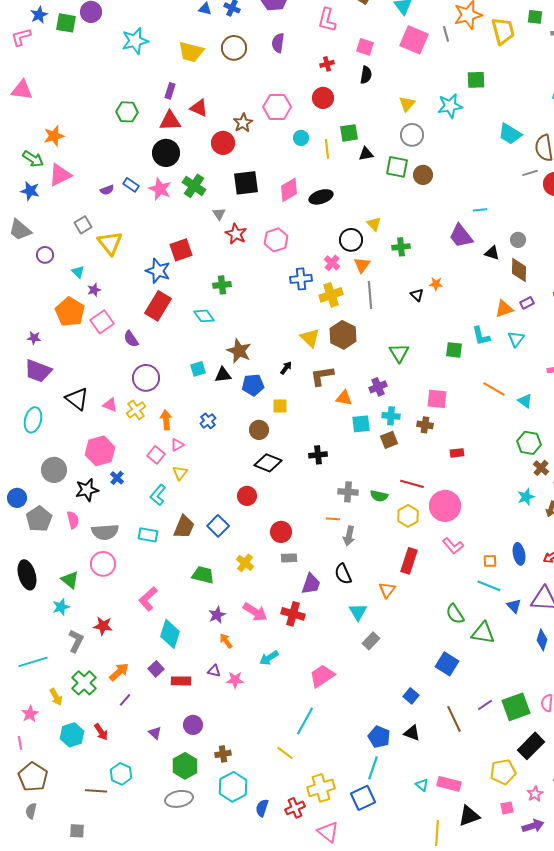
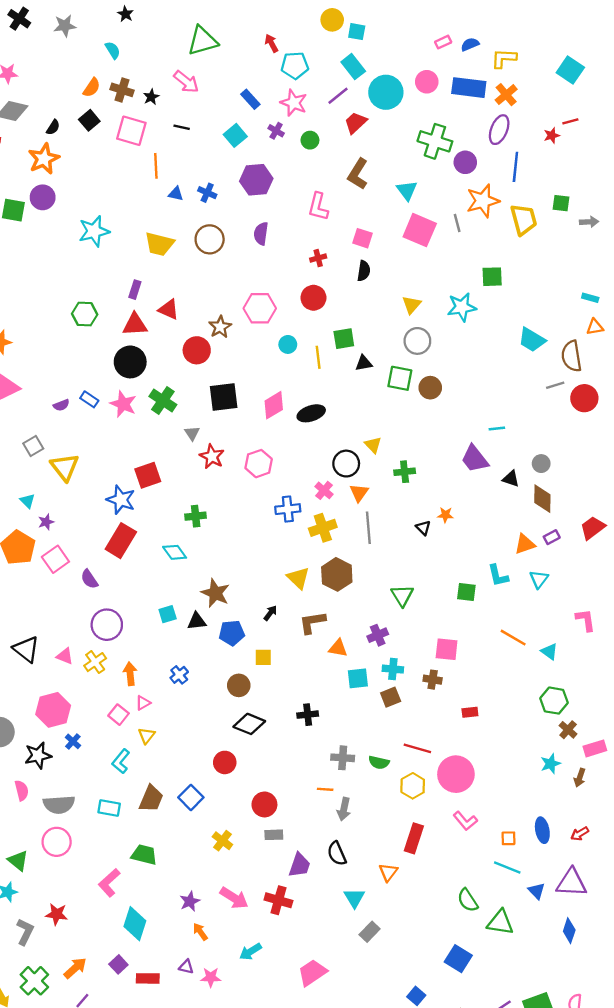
green trapezoid: (203, 575) -> (144, 855), moved

